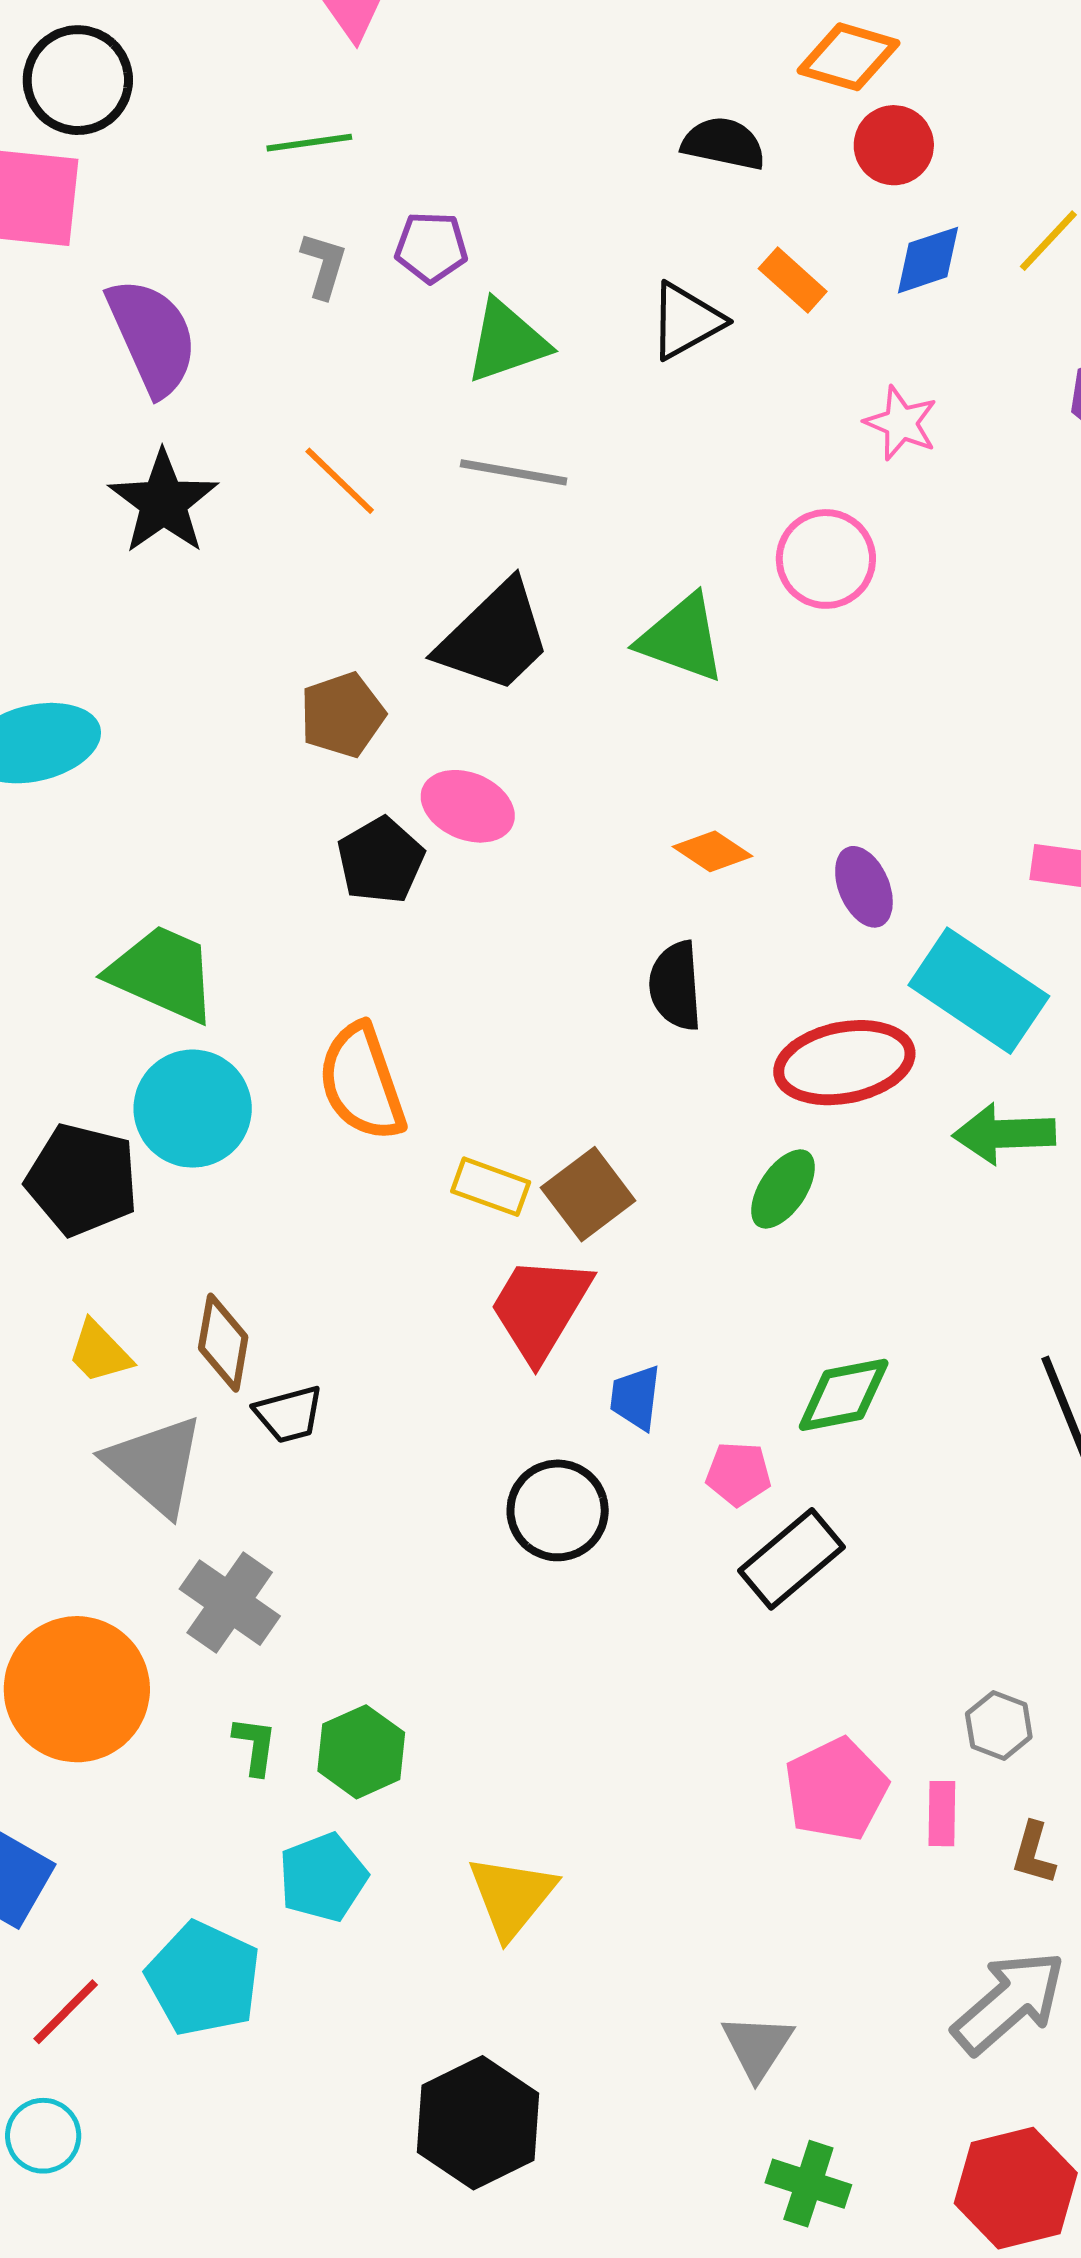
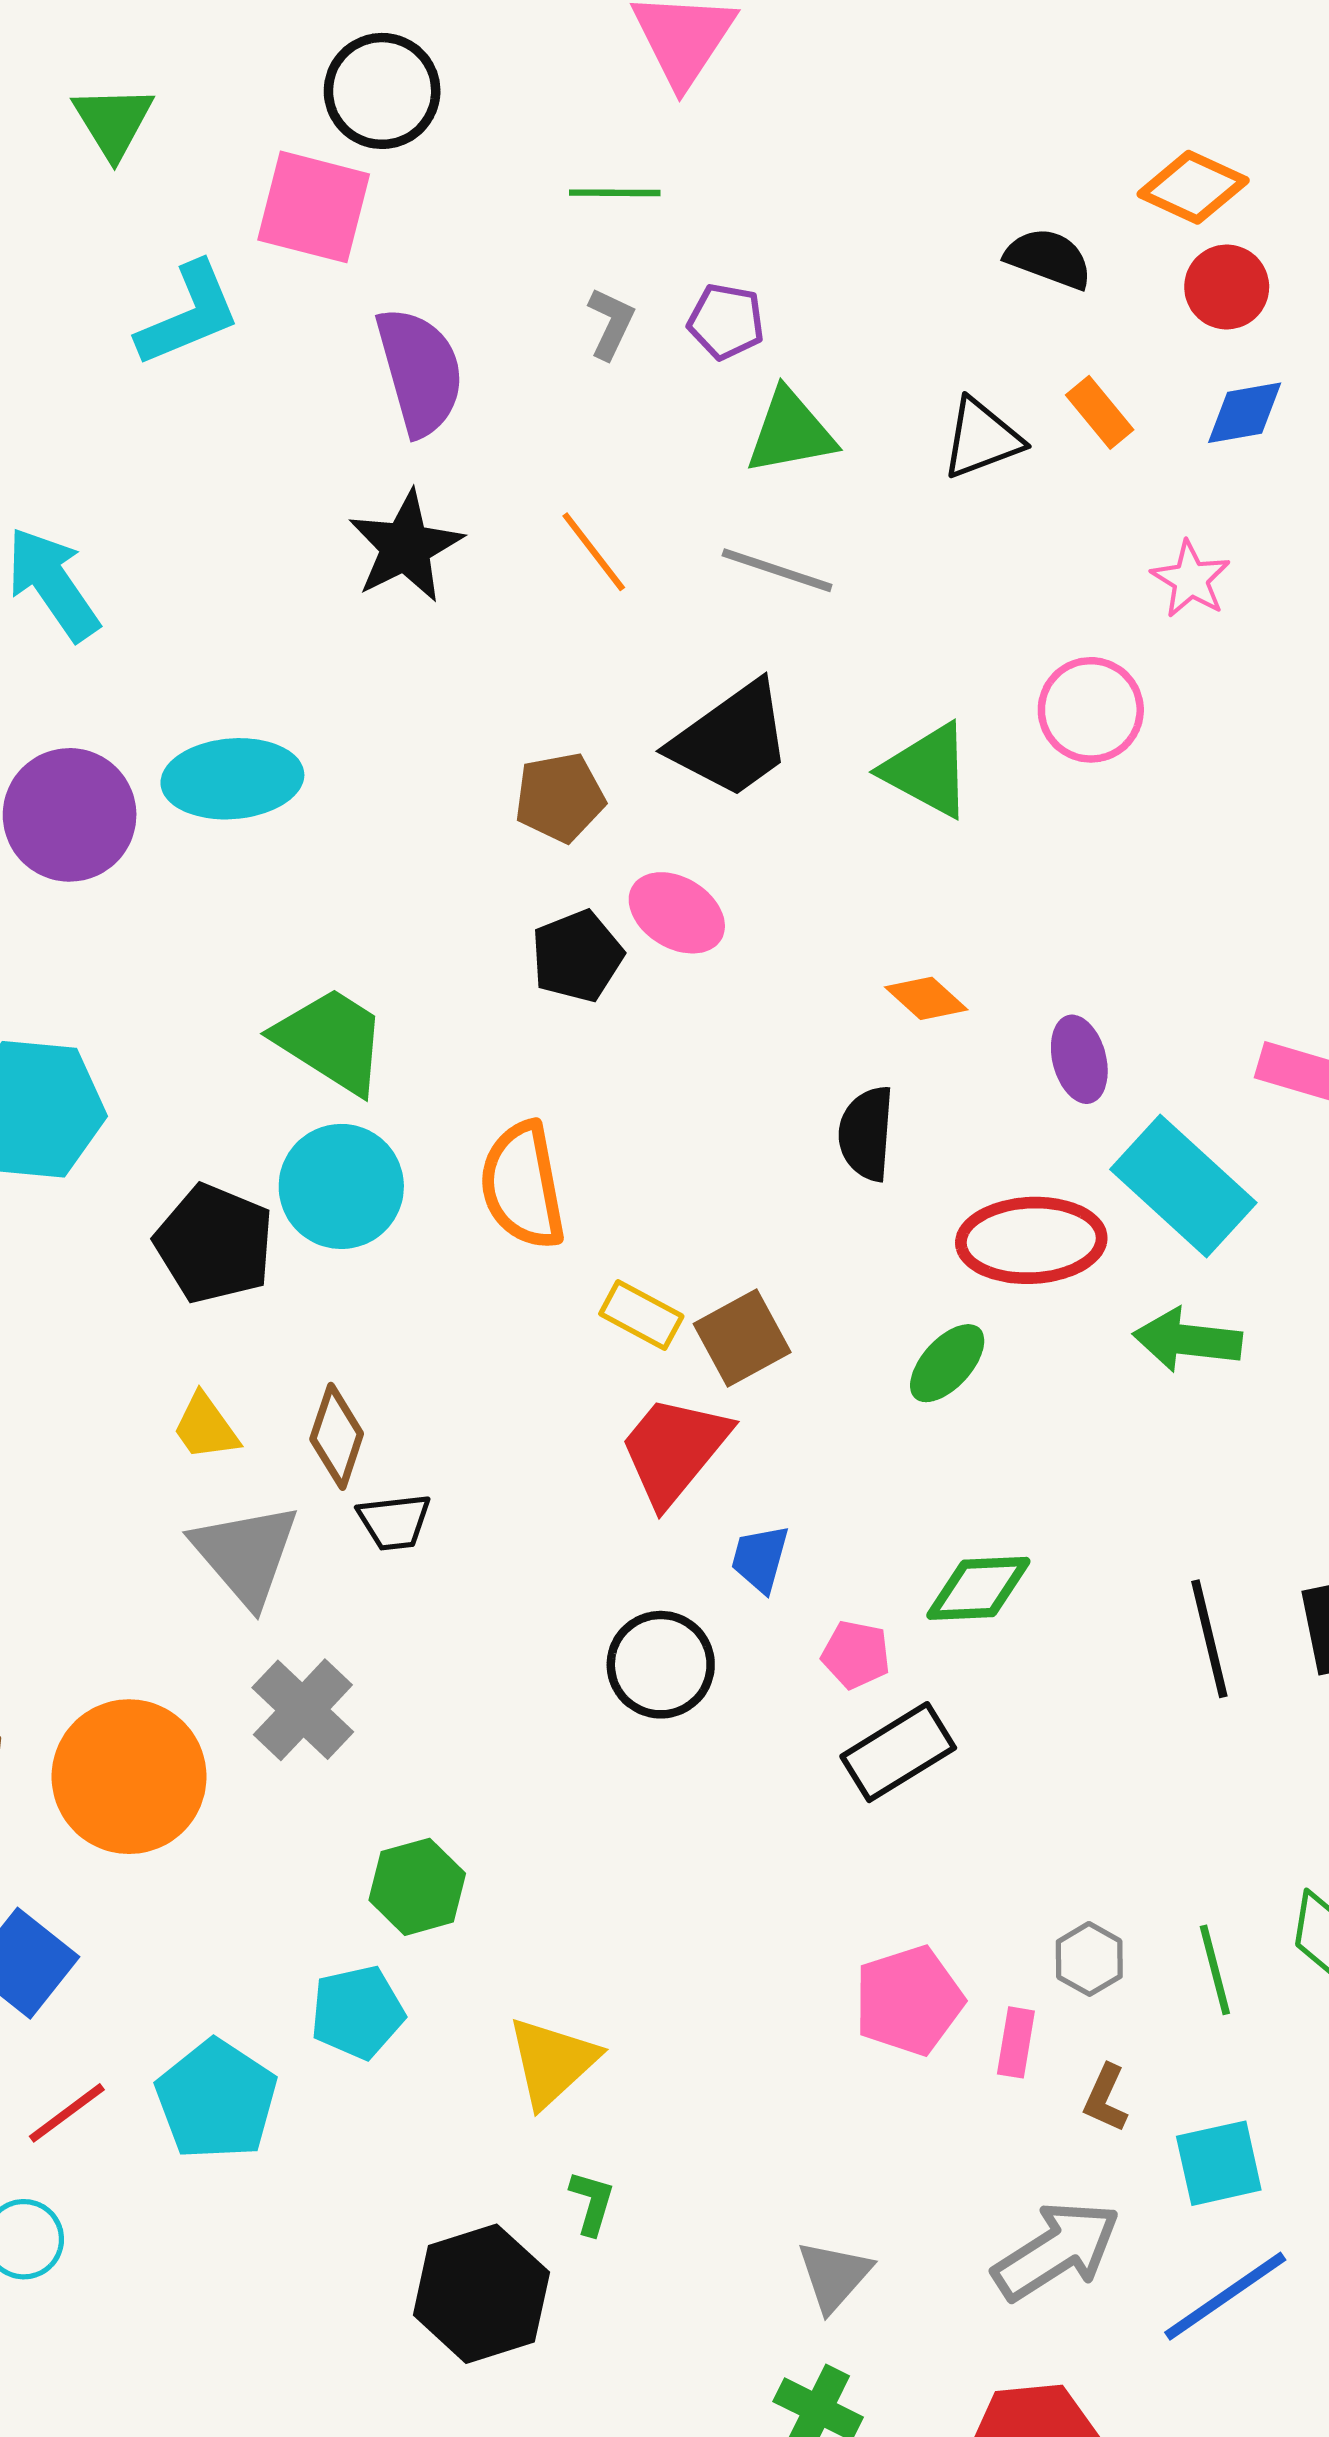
green L-shape: (255, 1746) -> (592, 2203), moved
gray triangle: (757, 2046) -> (834, 2276), moved

